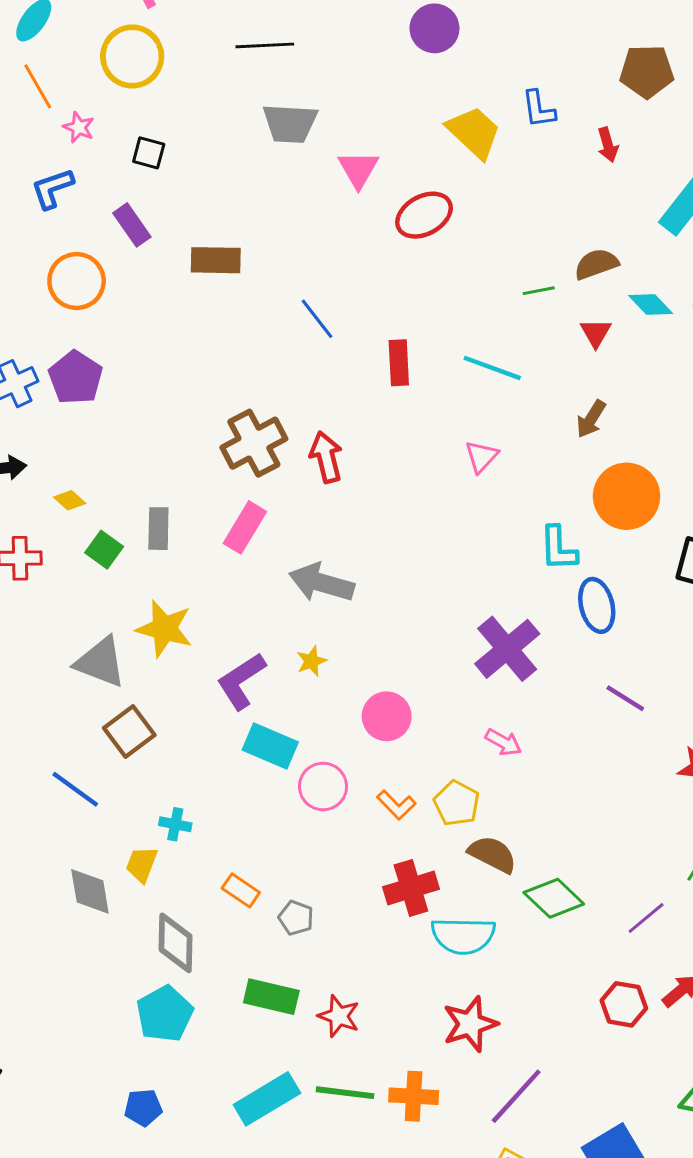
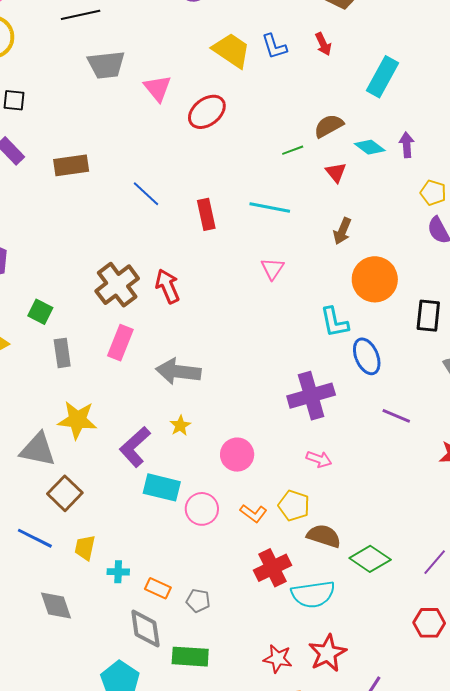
blue L-shape: (539, 109) -> (274, 46), moved
green square: (104, 550) -> (40, 312), moved
purple cross: (507, 649) -> (311, 396), turned 33
cyan cross: (175, 824) -> (118, 572), moved
yellow trapezoid: (142, 864) -> (85, 548), moved
gray diamond: (176, 943) -> (145, 629), moved
red star: (339, 1016) -> (278, 659), moved

